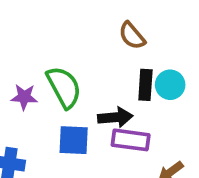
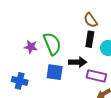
black rectangle: (145, 85) -> (90, 39), moved
purple rectangle: (131, 140) -> (96, 76), moved

